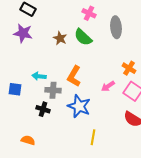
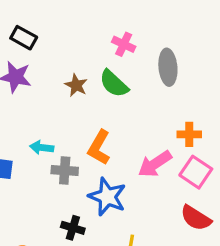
orange cross: (129, 68) -> (189, 134), turned -32
pink arrow: (108, 86) -> (155, 164), size x1.5
black cross: (43, 109) -> (73, 228), moved

